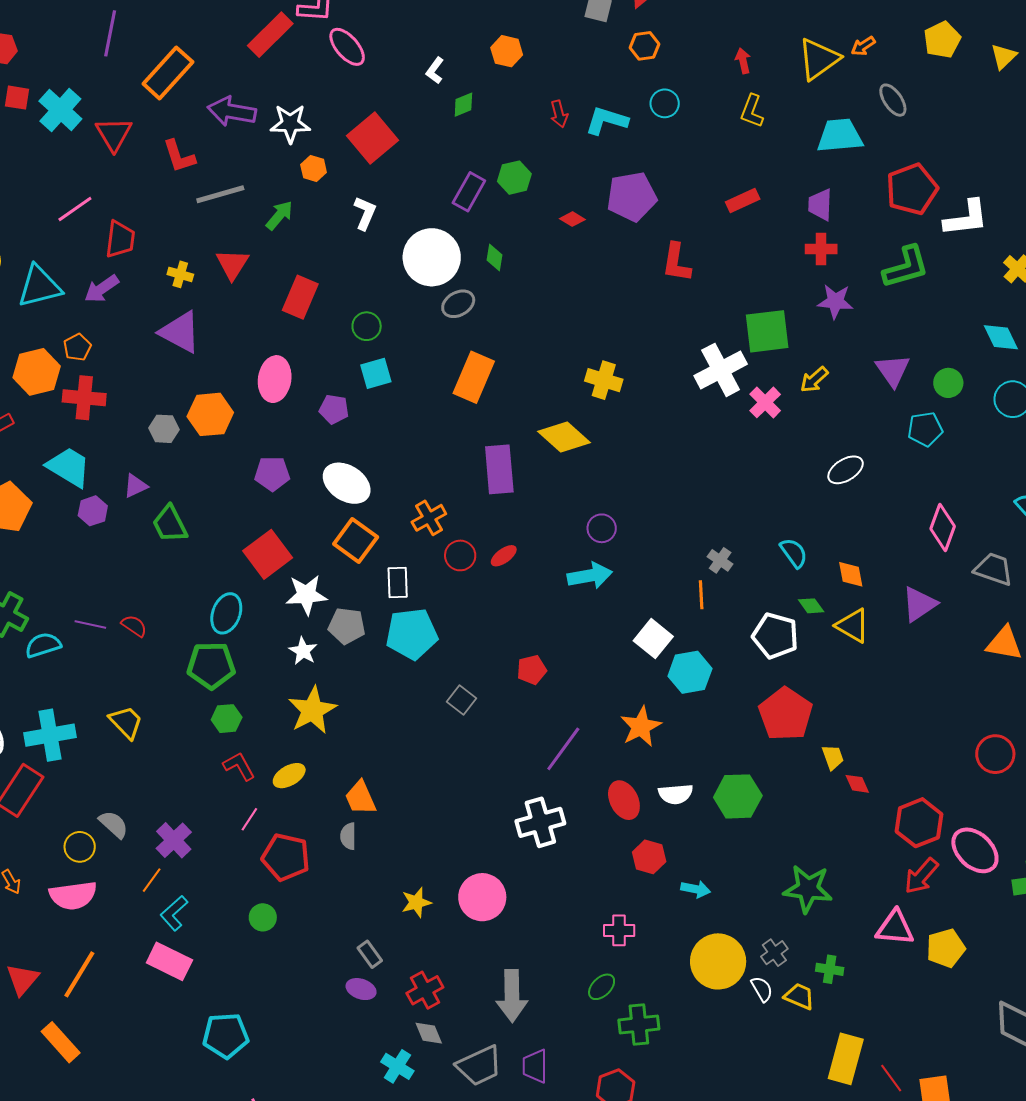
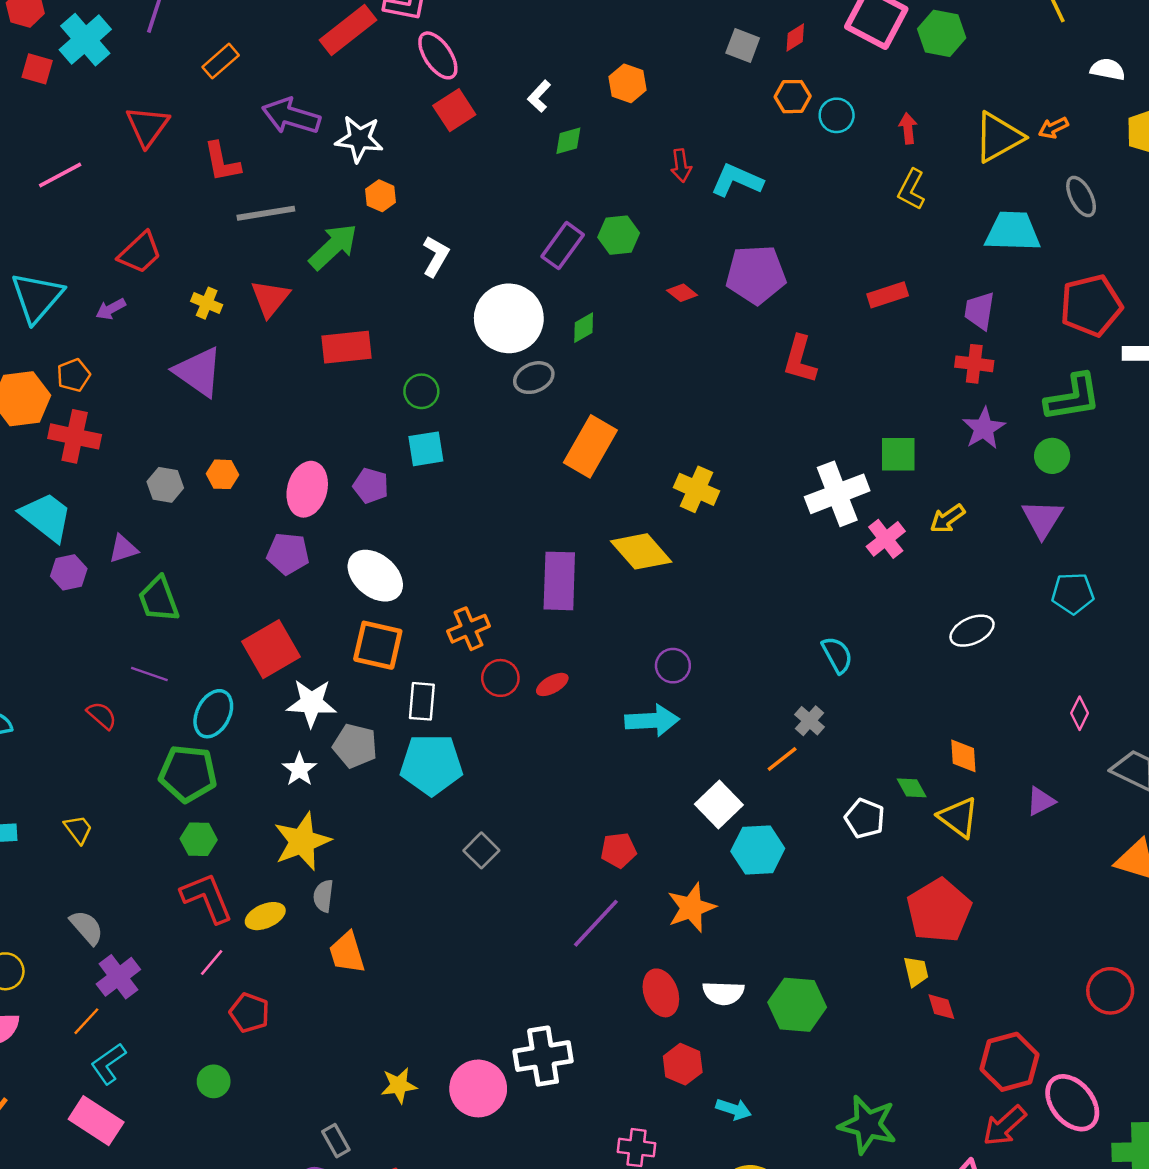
orange rectangle: (168, 73) -> (221, 61), size x0.6
cyan circle: (665, 103) -> (837, 115), moved
cyan cross: (60, 110) -> (85, 40), moved
red square: (373, 138) -> (454, 110), moved, size x0.7
pink line: (75, 209) -> (60, 175), moved
green arrow: (279, 215) -> (333, 247), size x1.4
red trapezoid: (120, 239) -> (140, 253), turned 33
green diamond: (494, 258) -> (584, 328), turned 44
cyan triangle: (39, 286) -> (37, 297), turned -42
purple arrow: (102, 289) -> (111, 309), size x0.7
red rectangle: (300, 297) -> (346, 347), turned 54
purple star: (835, 301) -> (984, 428), turned 30
green square: (767, 331) -> (898, 454), size x0.7
orange rectangle: (474, 377) -> (590, 446), moved
pink ellipse: (275, 379) -> (307, 489), moved
green circle: (948, 383) -> (1052, 456), moved
orange hexagon: (210, 414) -> (223, 474), size x0.6
pink diamond: (943, 528) -> (1080, 713), size x0.6
orange square: (356, 540) -> (378, 645), turned -30
cyan semicircle: (794, 553) -> (837, 655), moved
orange line: (701, 595) -> (782, 759), turned 48
purple triangle: (919, 604) -> (1041, 801), size x0.7
purple line: (90, 625) -> (149, 674), moved
white pentagon: (775, 636) -> (865, 818), size x0.7
red pentagon: (532, 670) -> (618, 850), moved
red pentagon: (786, 714) -> (939, 911), moved
yellow trapezoid: (126, 722) -> (78, 829), size x0.7
red L-shape: (239, 766) -> (207, 898), size x1.4
white cross: (540, 822) -> (543, 1056), moved
gray semicircle: (114, 824) -> (87, 927), moved
gray semicircle: (348, 836) -> (323, 896), moved
red pentagon: (286, 857) -> (250, 1013), size x0.7

